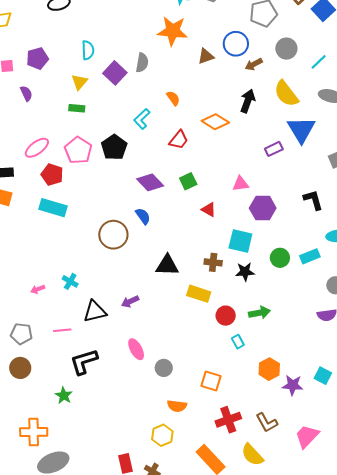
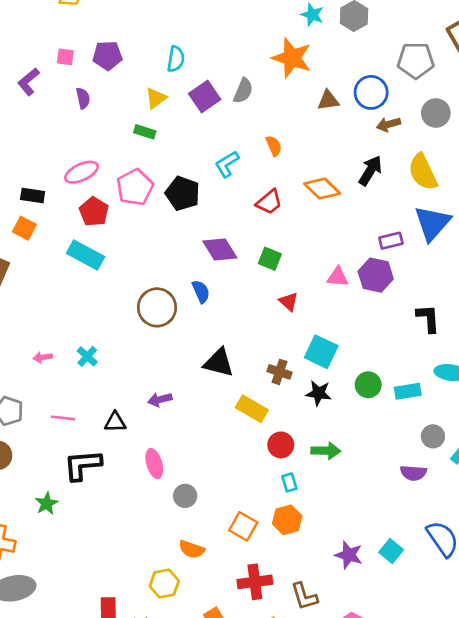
black pentagon: (114, 147) -> (183, 193), turned -30
green square: (188, 181) -> (270, 259), turned 36
purple hexagon: (263, 208) -> (376, 275), moved
black triangle: (95, 311) -> (115, 422), moved, size x0.7
orange hexagon: (269, 369) -> (287, 520), moved

